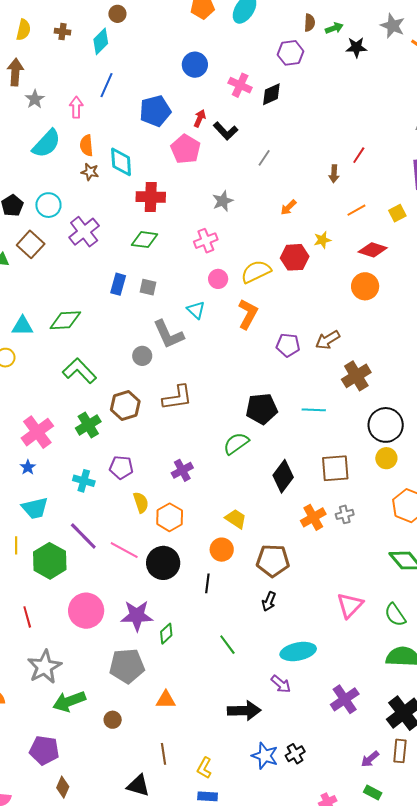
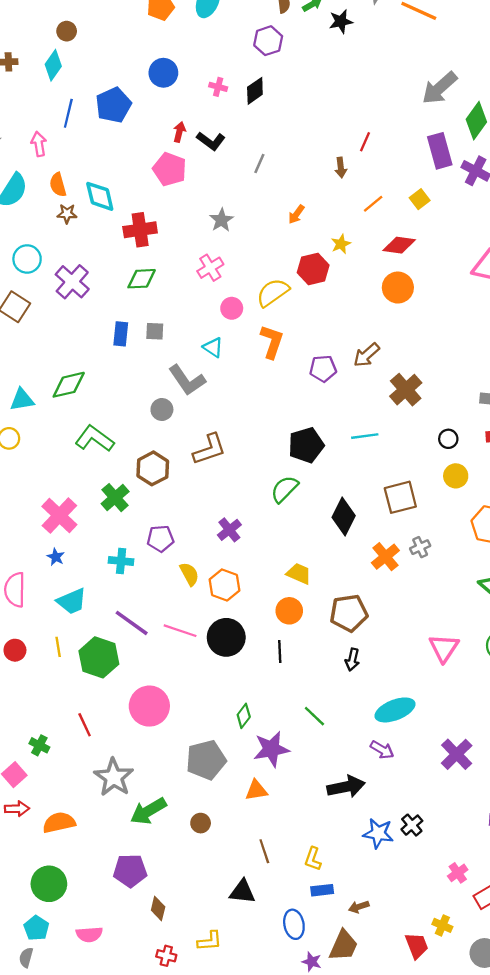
pink cross: (240, 85) -> (218, 87), size x0.7
blue pentagon: (155, 111) -> (113, 105), moved
black circle: (386, 425) -> (448, 439), size x0.5
purple star: (137, 616) -> (271, 749), moved

